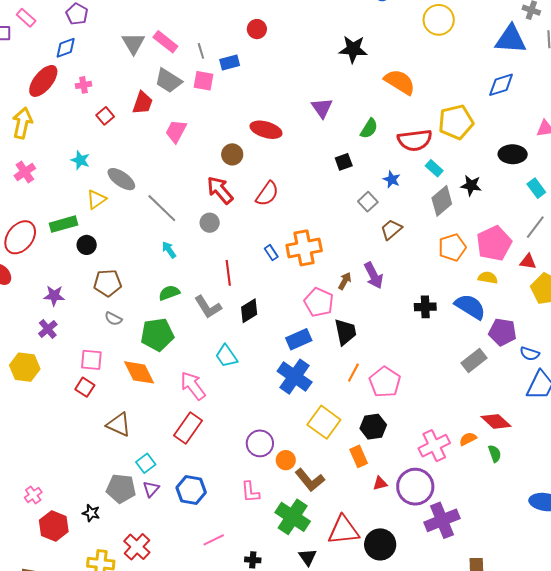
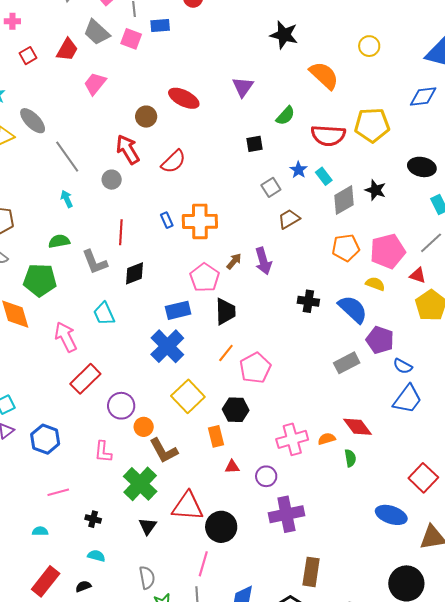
yellow circle: (439, 20) -> (369, 46), moved, size x0.7
cyan rectangle: (434, 168) -> (324, 176), moved
red rectangle: (188, 428) -> (85, 379), moved
purple circle: (415, 487) -> (266, 476), size x0.6

